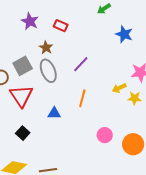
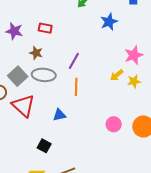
blue star: (124, 34) -> (109, 22), turned -30
gray ellipse: (48, 71) -> (44, 75), turned -50
orange line: (82, 98) -> (76, 87), moved
black square: (23, 133) -> (44, 146), moved

